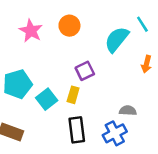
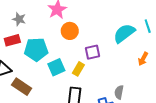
orange circle: (69, 26) -> (70, 31), moved
gray semicircle: (128, 110) -> (119, 92), turned -96

